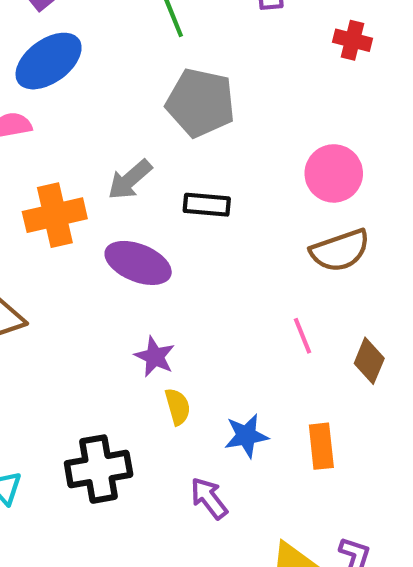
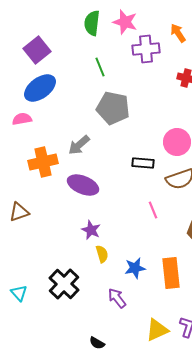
black rectangle: (207, 205) -> (143, 163), moved
pink line: (303, 336) -> (153, 210), moved
orange rectangle: (321, 446) -> (171, 273), size x1.4
black cross: (99, 469) -> (64, 284), turned -36

